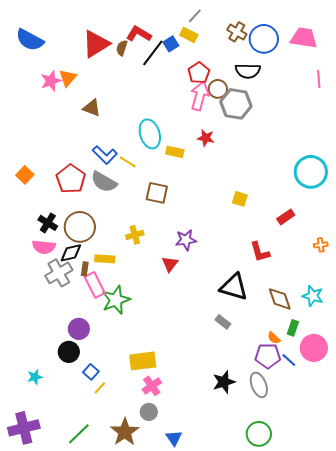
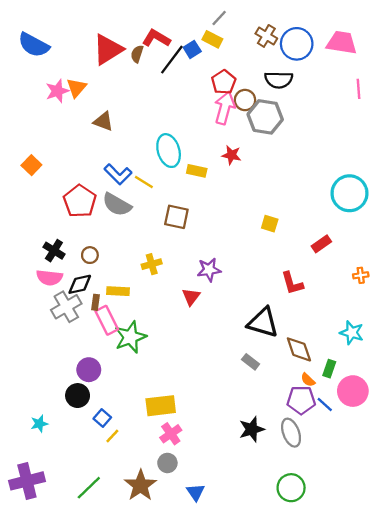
orange square: (25, 175) -> (31, 165), moved
brown circle: (80, 227) -> (90, 255), size x0.5
brown diamond: (280, 299) -> (299, 349), moved

